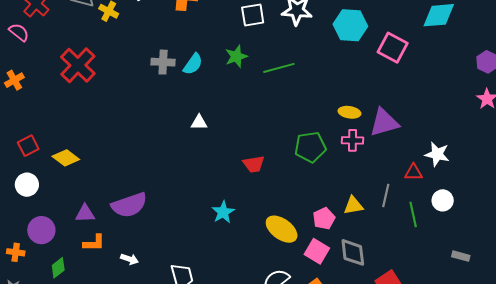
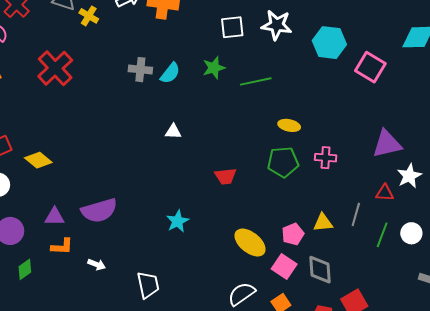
yellow ellipse: (349, 112) -> (289, 125), moved
purple triangle: (384, 122) -> (387, 144), moved
white star: (437, 154) -> (409, 176), turned 30
white circle: (443, 200) -> (411, 233), moved
cyan star: (223, 212) -> (178, 221), moved
green line: (413, 214) -> (382, 235), turned 30

